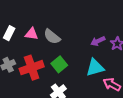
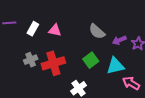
gray semicircle: (52, 37) -> (97, 31), moved
green square: (59, 64) -> (91, 60), moved

